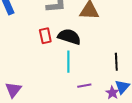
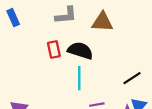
black line: (116, 62) -> (132, 78), turned 60

